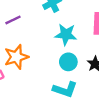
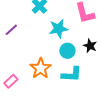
orange star: (16, 57) -> (41, 68), moved

